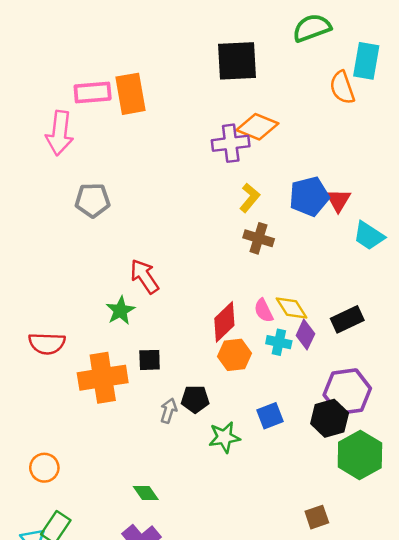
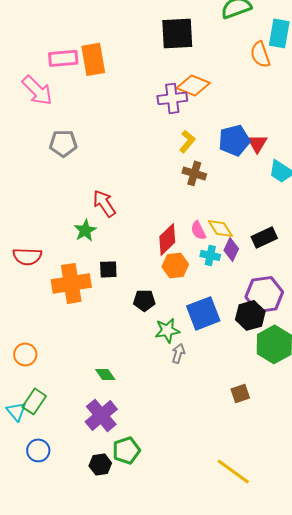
pink arrow: (60, 133) -> (37, 90), turned -52
gray arrow: (169, 411) -> (178, 353), moved
blue square: (270, 416) -> (203, 313), size x1.6

